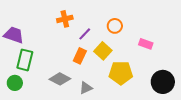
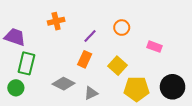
orange cross: (65, 19) -> (56, 21), moved
yellow square: (103, 51) -> (117, 66), moved
yellow pentagon: (121, 73) -> (137, 89), moved

